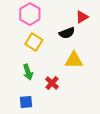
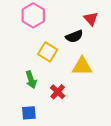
red triangle: (82, 17) -> (91, 19), turned -40
yellow square: (34, 42) -> (48, 52), moved

